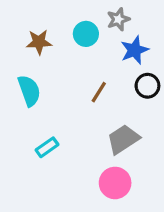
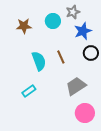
cyan semicircle: (29, 91) -> (39, 61), moved
brown line: (99, 92) -> (61, 57), turned -56
pink circle: (115, 183) -> (85, 113), moved

